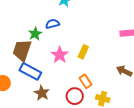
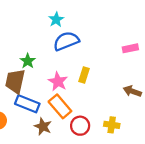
blue semicircle: (52, 24) -> (66, 41), moved, size x1.6
orange rectangle: (86, 81) -> (60, 106), moved, size x1.5

